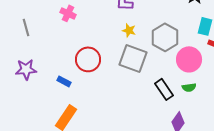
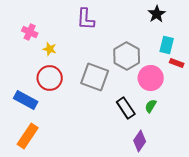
yellow star: (129, 30) -> (50, 49), moved
blue rectangle: (64, 81) -> (26, 100), size x1.6
green semicircle: (189, 87) -> (151, 106), turned 128

